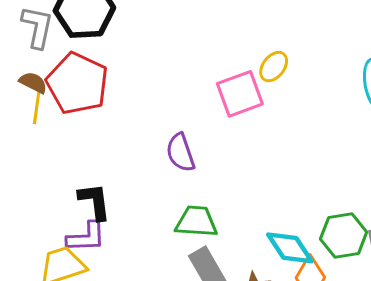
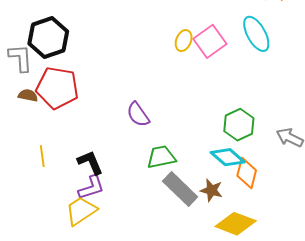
pink square: (240, 94) -> (210, 41), moved
yellow line: (37, 108) -> (42, 156), moved
green hexagon: (344, 236) -> (239, 125), moved

